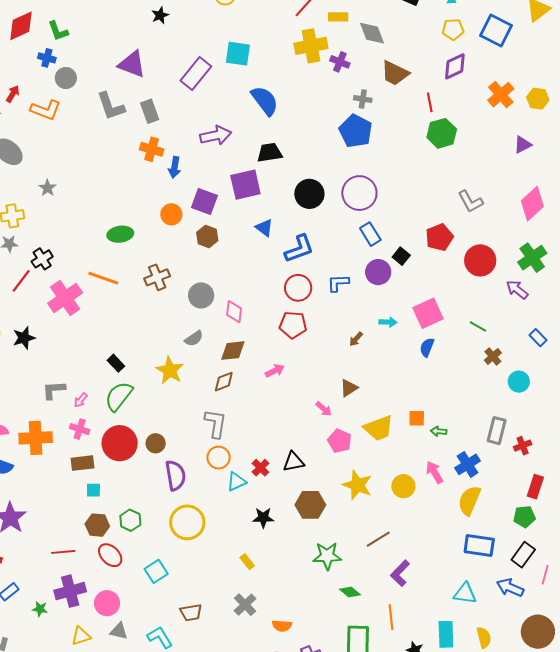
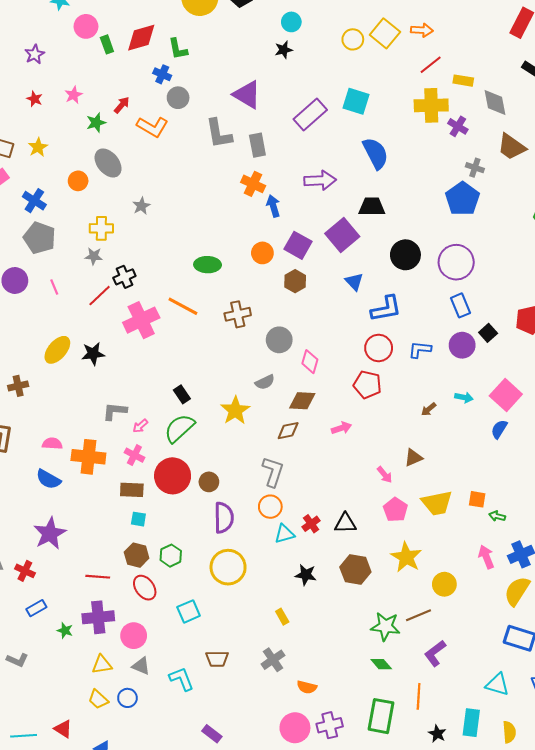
blue arrow: (175, 167) -> (273, 206), turned 145
purple square: (245, 185) -> (342, 235), turned -36
pink square: (428, 313) -> (506, 395), turned -32
yellow circle: (403, 486) -> (444, 584), moved
green star: (327, 556) -> (385, 626), moved

